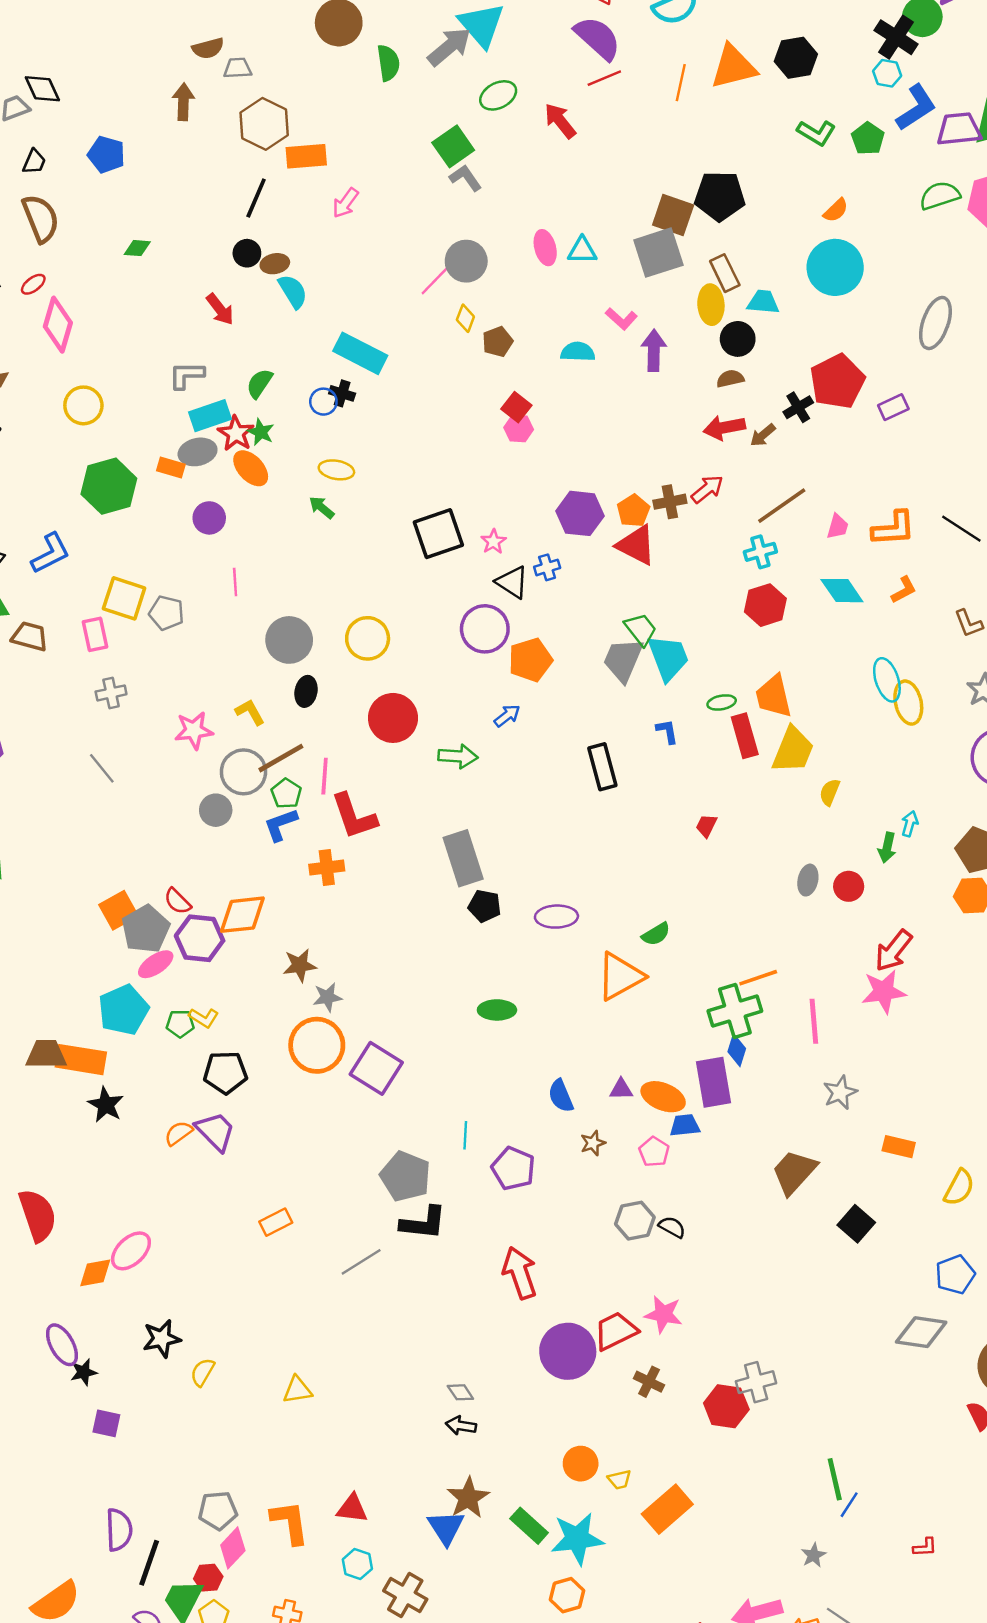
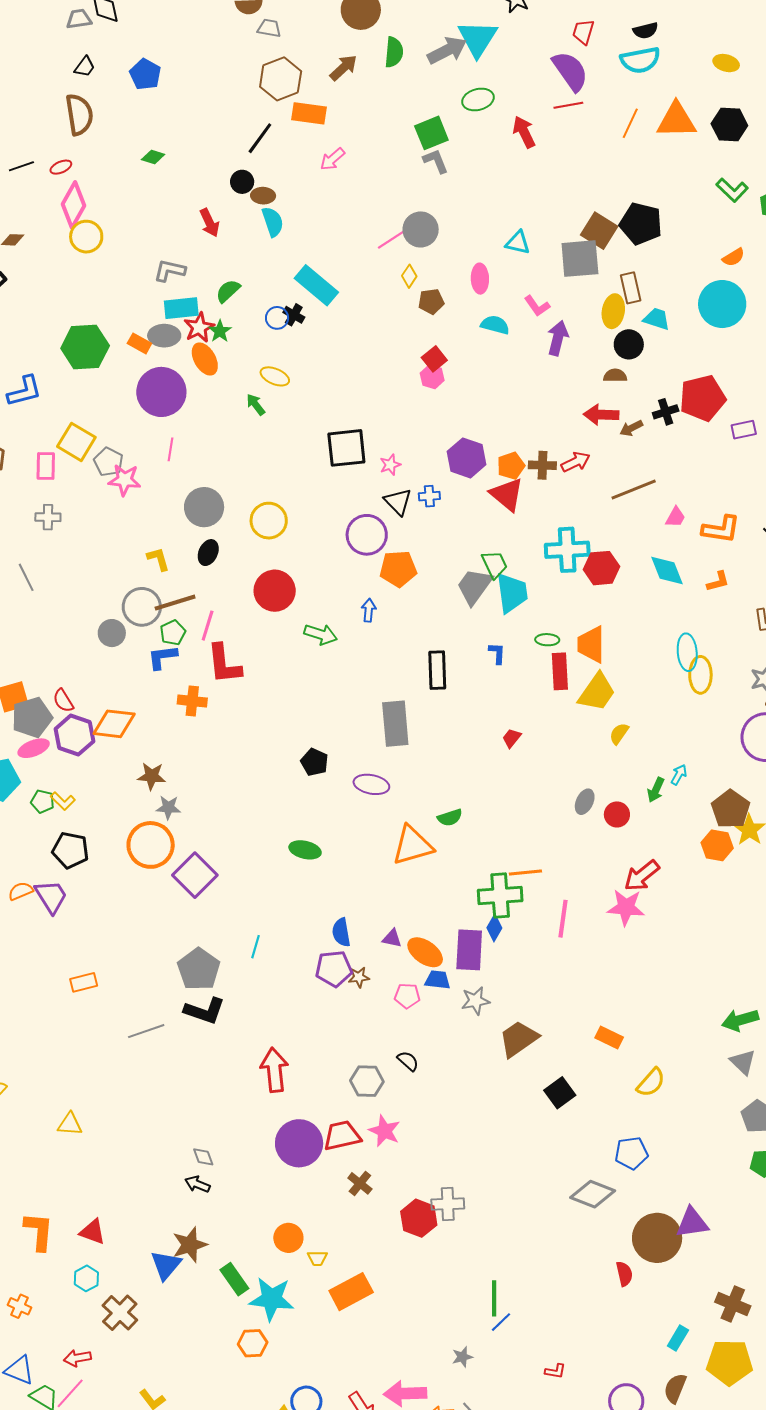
brown arrow: (183, 102) -> (343, 68), moved, turned 32
pink ellipse: (545, 248) -> (480, 279), moved
yellow circle: (83, 405) -> (86, 237), moved
purple circle: (209, 518) -> (161, 392), size x1.8
cyan cross: (760, 552) -> (567, 550), moved, size x1.6
blue arrow: (507, 716) -> (369, 610), turned -60
pink star: (194, 730) -> (125, 480), moved
gray rectangle: (463, 858) -> (395, 724), moved
gray star: (840, 1092) -> (475, 1001), moved
pink pentagon: (654, 1152) -> (407, 996), turned 30
purple pentagon: (513, 1169) -> (334, 969), moved, turned 30
gray hexagon: (635, 1221) -> (367, 1081), moved

